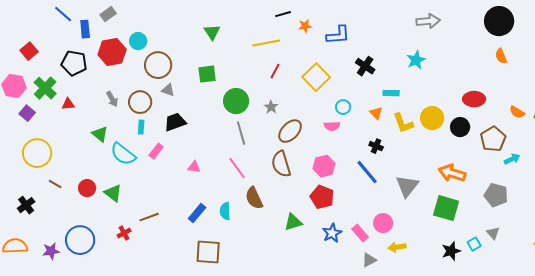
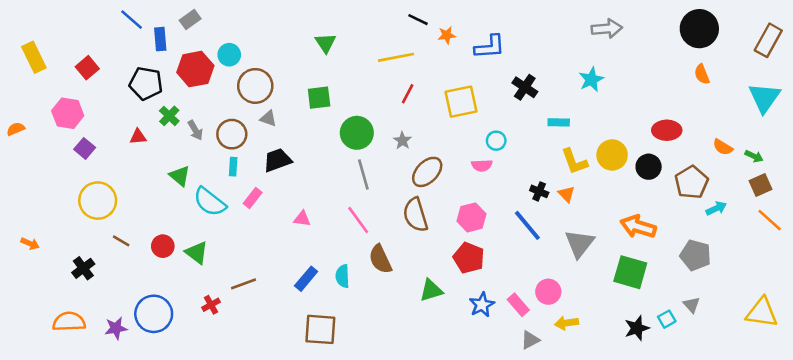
black line: (283, 14) -> (418, 20), turned 42
yellow square: (316, 77) -> (461, 102), turned 32
green cross: (45, 88) -> (169, 116), moved, size x0.7
orange triangle: (376, 113) -> (567, 194), moved

